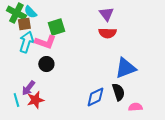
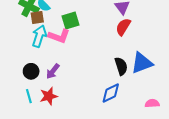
red semicircle: (107, 33) -> (123, 27), turned 120
black circle: (46, 64) -> (31, 71), moved
purple arrow: (28, 88) -> (53, 71), moved
black semicircle: (118, 92) -> (121, 66), moved

